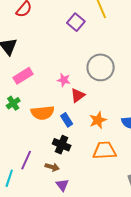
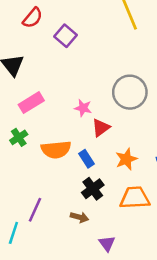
purple square: (76, 22) -> (65, 36), moved
black cross: (62, 145) -> (93, 189), moved, turned 30
brown arrow: (52, 167) -> (79, 217), moved
purple triangle: (62, 185) -> (107, 243), moved

